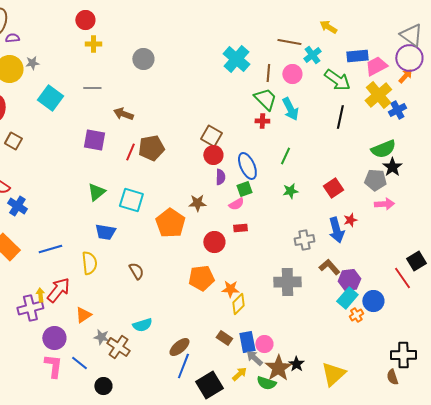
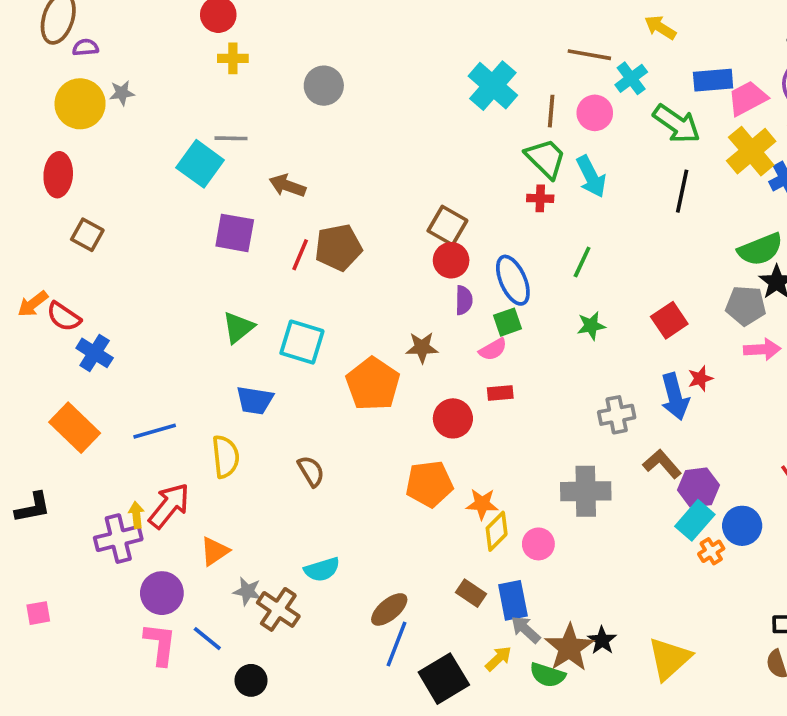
cyan square: (50, 98) -> (200, 164), moved
pink circle: (264, 344) -> (538, 544), moved

